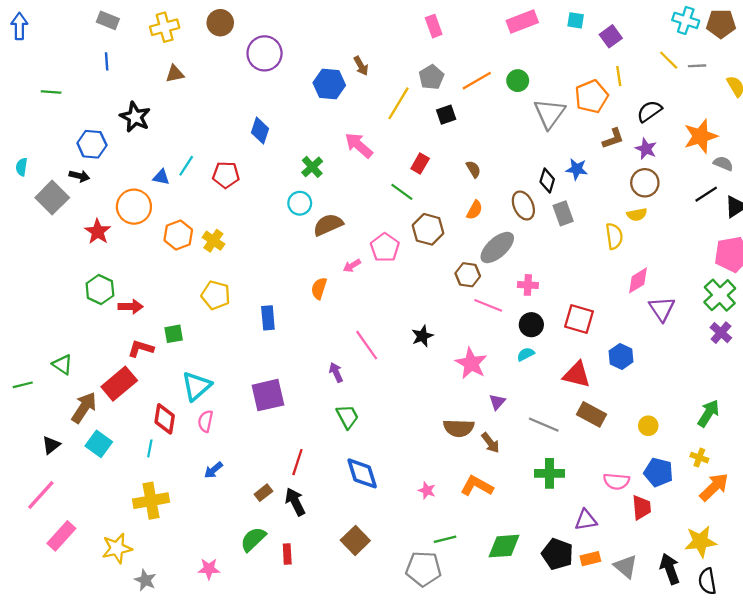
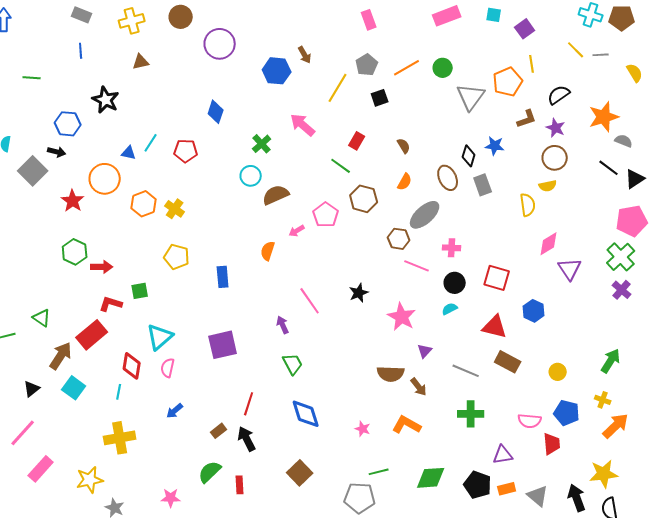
black line: (706, 194) -> (609, 168), turned 70

